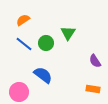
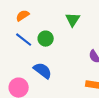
green triangle: (68, 33) -> (73, 20), moved

